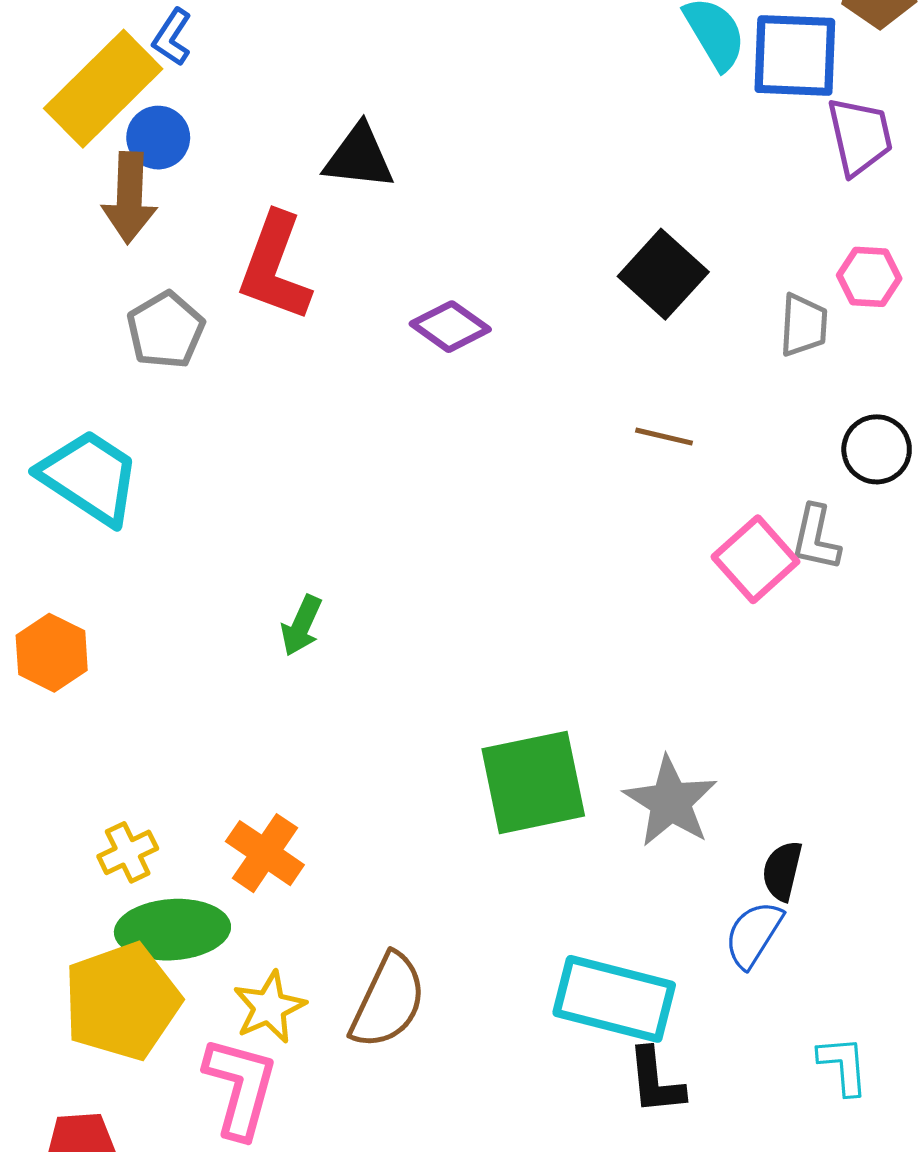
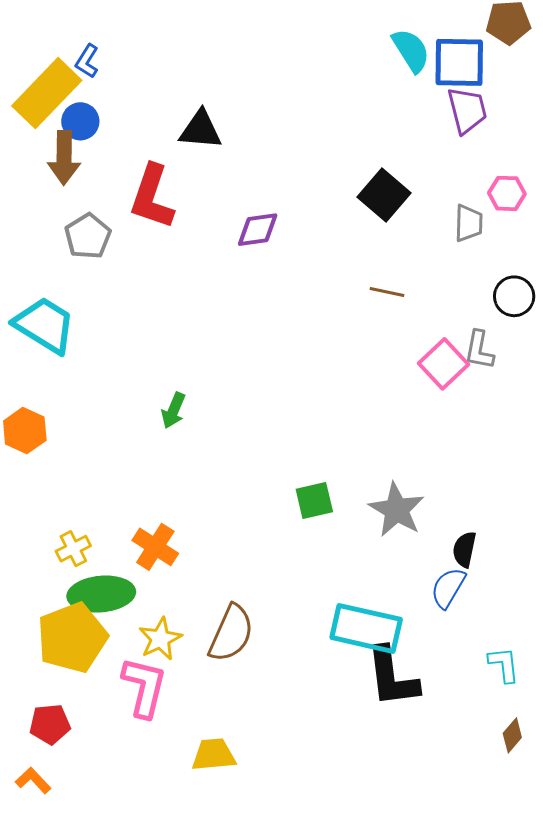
purple trapezoid: (860, 136) -> (467, 110), moved
purple diamond: (450, 327) -> (258, 230), turned -42
green square: (533, 782) -> (314, 501), size x0.6
black L-shape: (656, 1081) -> (392, 677), size x1.5

